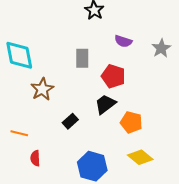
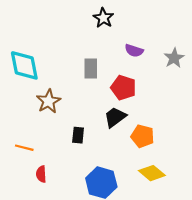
black rectangle: (70, 121) -> (78, 135), turned -42

